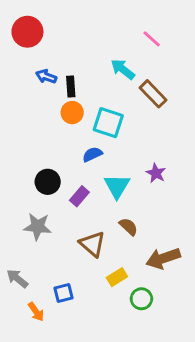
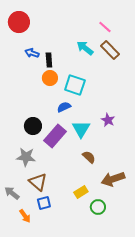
brown rectangle: (153, 94) -> (110, 50), moved
purple rectangle: (79, 196) -> (55, 136), size x1.6
brown triangle: (92, 244) -> (38, 182), moved

